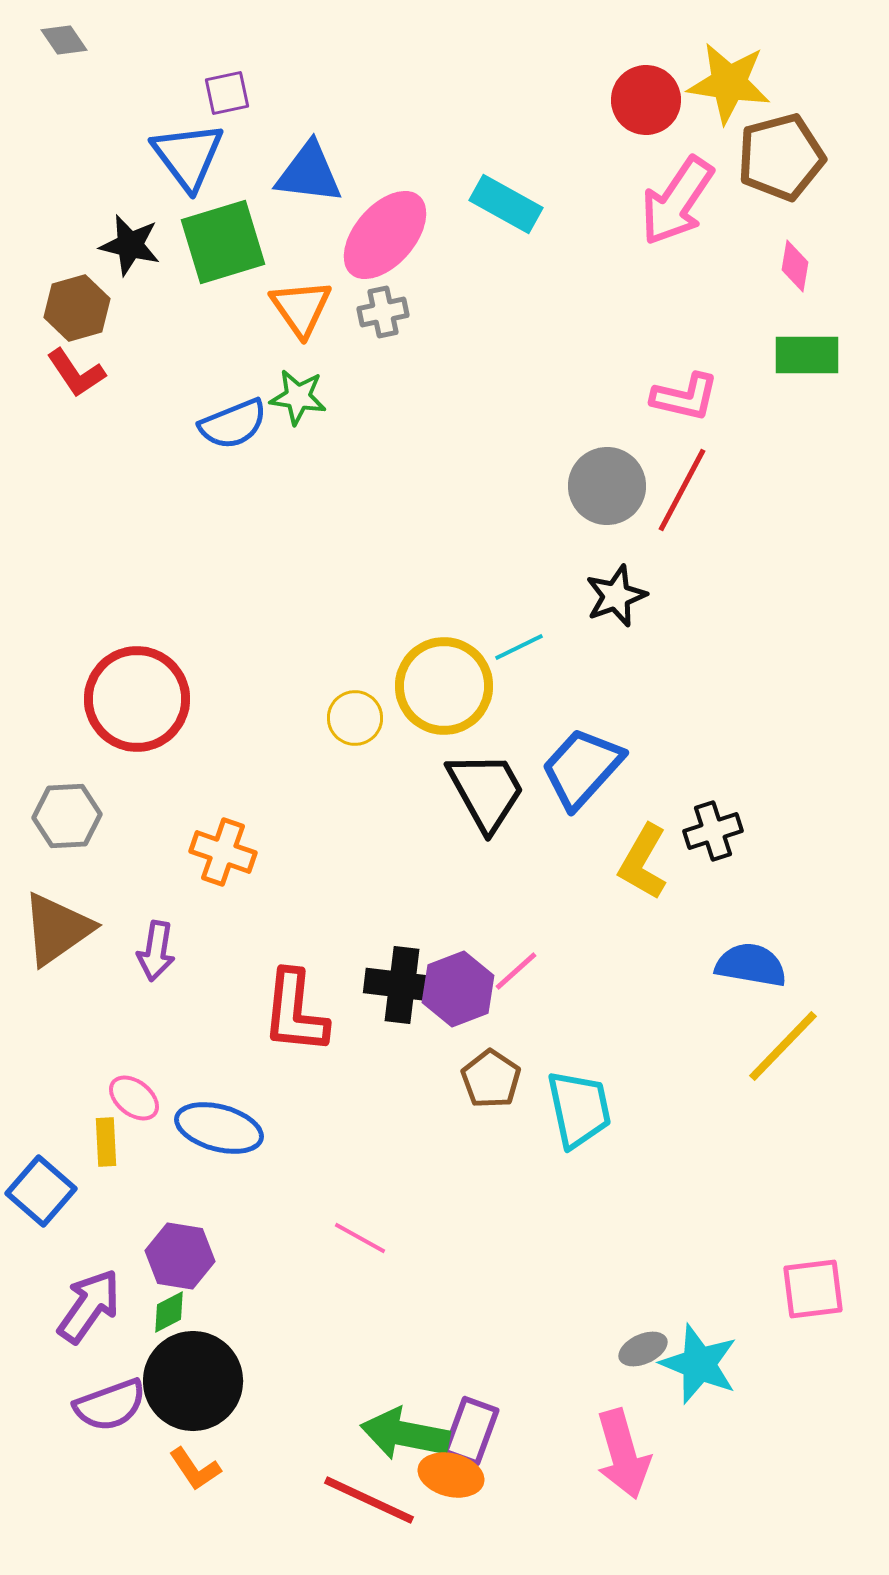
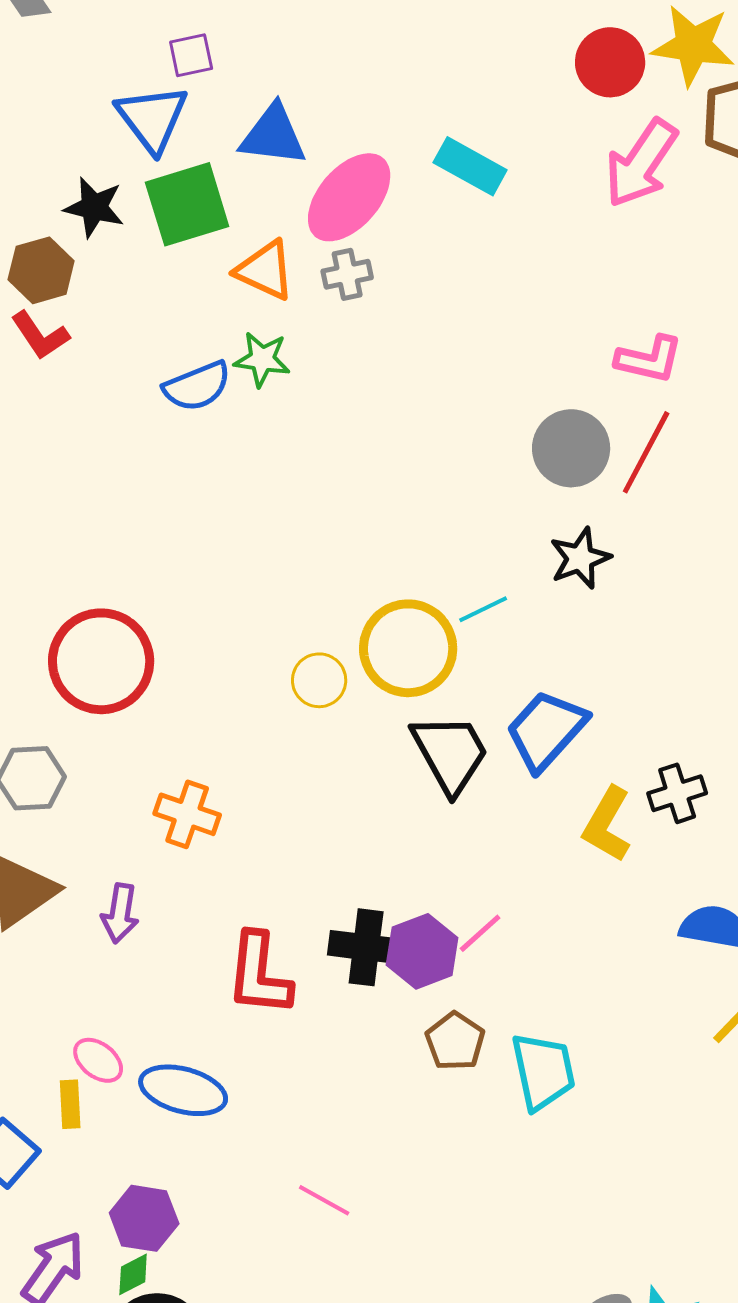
orange triangle: (301, 308) -> (265, 270), turned -30

